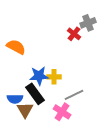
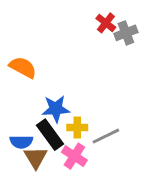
red cross: (74, 34) -> (106, 23), moved
yellow cross: (54, 77) -> (77, 127), moved
pink cross: (62, 112) -> (74, 156), moved

